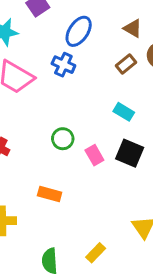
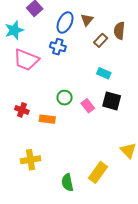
brown triangle: (133, 28) -> (87, 20), moved, turned 48
orange rectangle: (50, 194) -> (47, 119), moved
yellow rectangle: (96, 253) -> (98, 172), size x1.5

